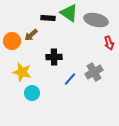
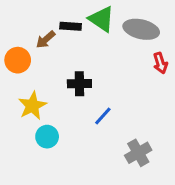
brown arrow: (31, 35) -> (46, 40), moved
yellow star: (22, 72) -> (32, 106), turned 30
gray cross: (94, 72) -> (138, 153), moved

